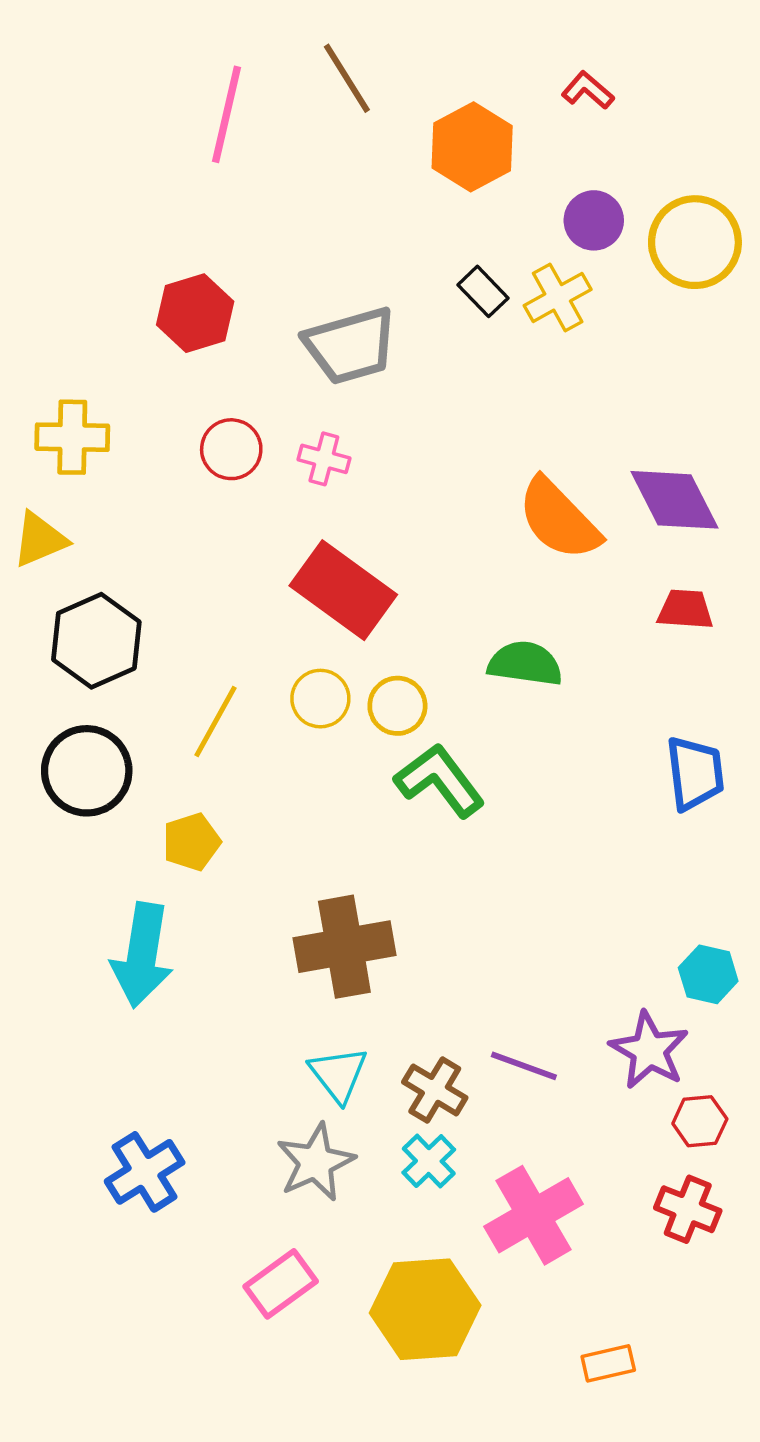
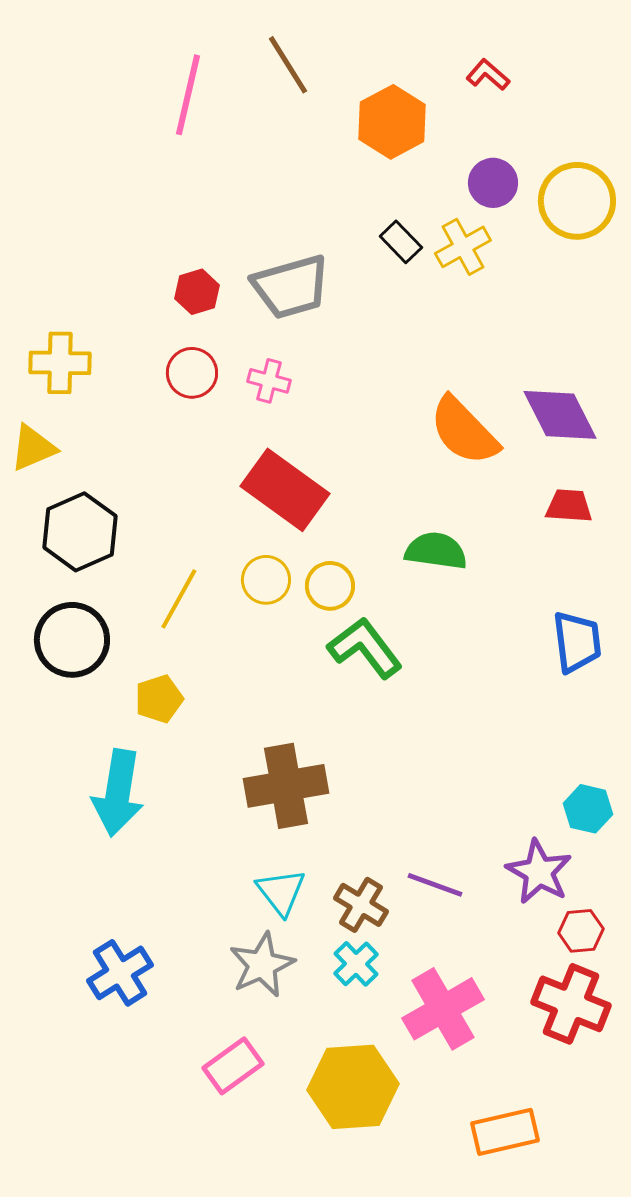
red hexagon: (195, 313) -> (197, 292), moved, size x0.7
red cross: (688, 1209) -> (571, 1004), size x1.4
orange rectangle: (608, 1363) -> (505, 1132), size x1.5

